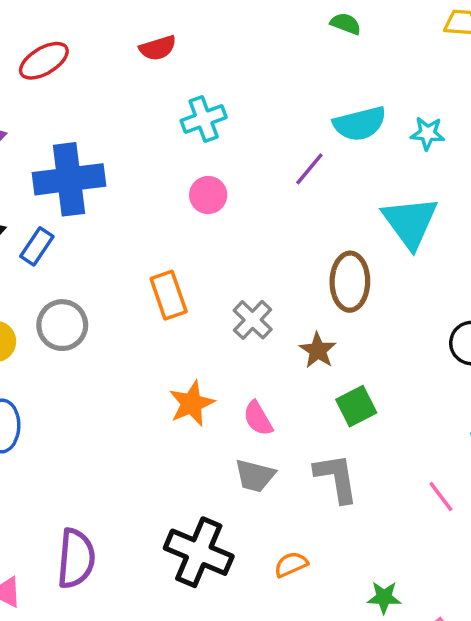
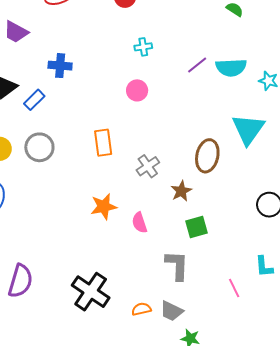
cyan cross: (204, 119) -> (143, 47), size x0.7
purple line: (309, 169) -> (197, 65), moved
blue cross: (69, 179) -> (60, 66), size x0.6
gray trapezoid: (255, 476) -> (171, 311), moved

